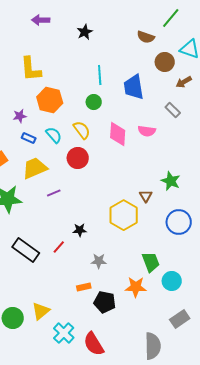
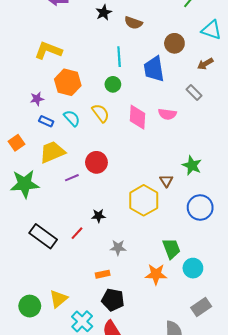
brown semicircle: (146, 37) -> (133, 23), moved
brown circle: (165, 62) -> (174, 43), moved
yellow L-shape: (31, 69) -> (48, 50), turned 116
red circle: (78, 158) -> (96, 162), moved
black pentagon: (105, 302) -> (113, 300), moved

